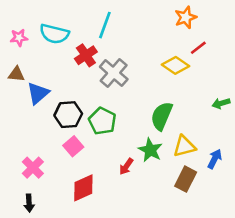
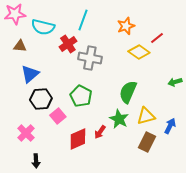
orange star: (186, 17) -> (126, 26), moved
pink star: (19, 38) -> (15, 14), moved, size x1.5
gray cross: (114, 73) -> (90, 58), turned -30
brown triangle: (16, 74) -> (20, 46), moved
black hexagon: (68, 115) -> (41, 99), moved
red diamond: (83, 188) -> (78, 139), moved
black arrow: (29, 203) -> (36, 161), moved

